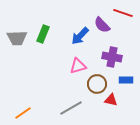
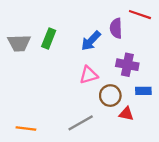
purple semicircle: (102, 25) -> (116, 28), turned 42
orange line: (23, 113) -> (26, 129), turned 42

